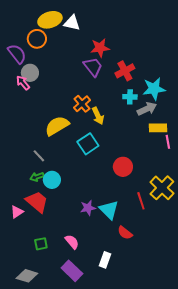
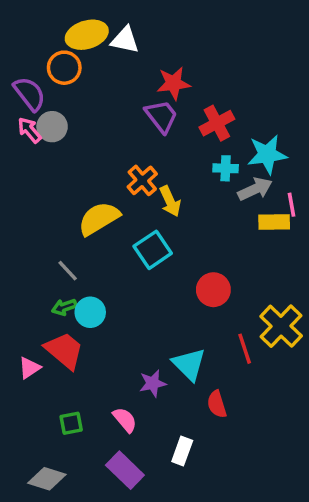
pink arrow: (23, 83) -> (29, 130), moved
pink line: (168, 142) -> (291, 205), moved
purple star: (88, 208) -> (153, 383), moved
red semicircle: (125, 233) -> (217, 404), turned 35

